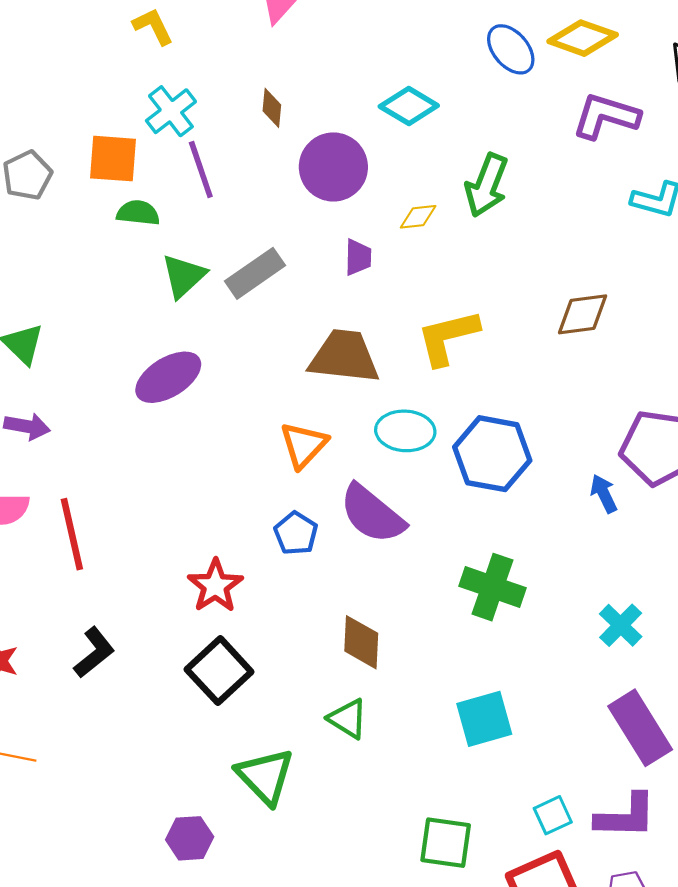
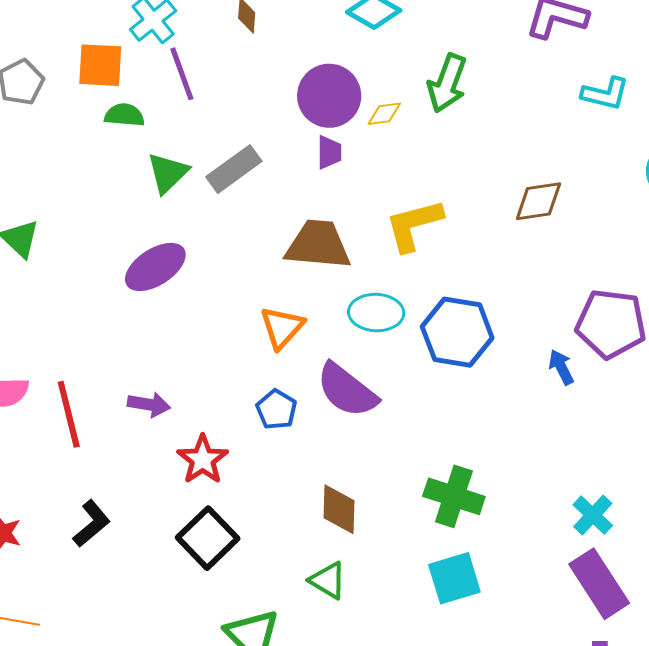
purple circle: (333, 167) -> (329, 96), moved
purple arrow: (27, 426) -> (149, 404), moved
green cross: (492, 587) -> (454, 496), moved
cyan cross: (621, 625) -> (593, 515), moved

